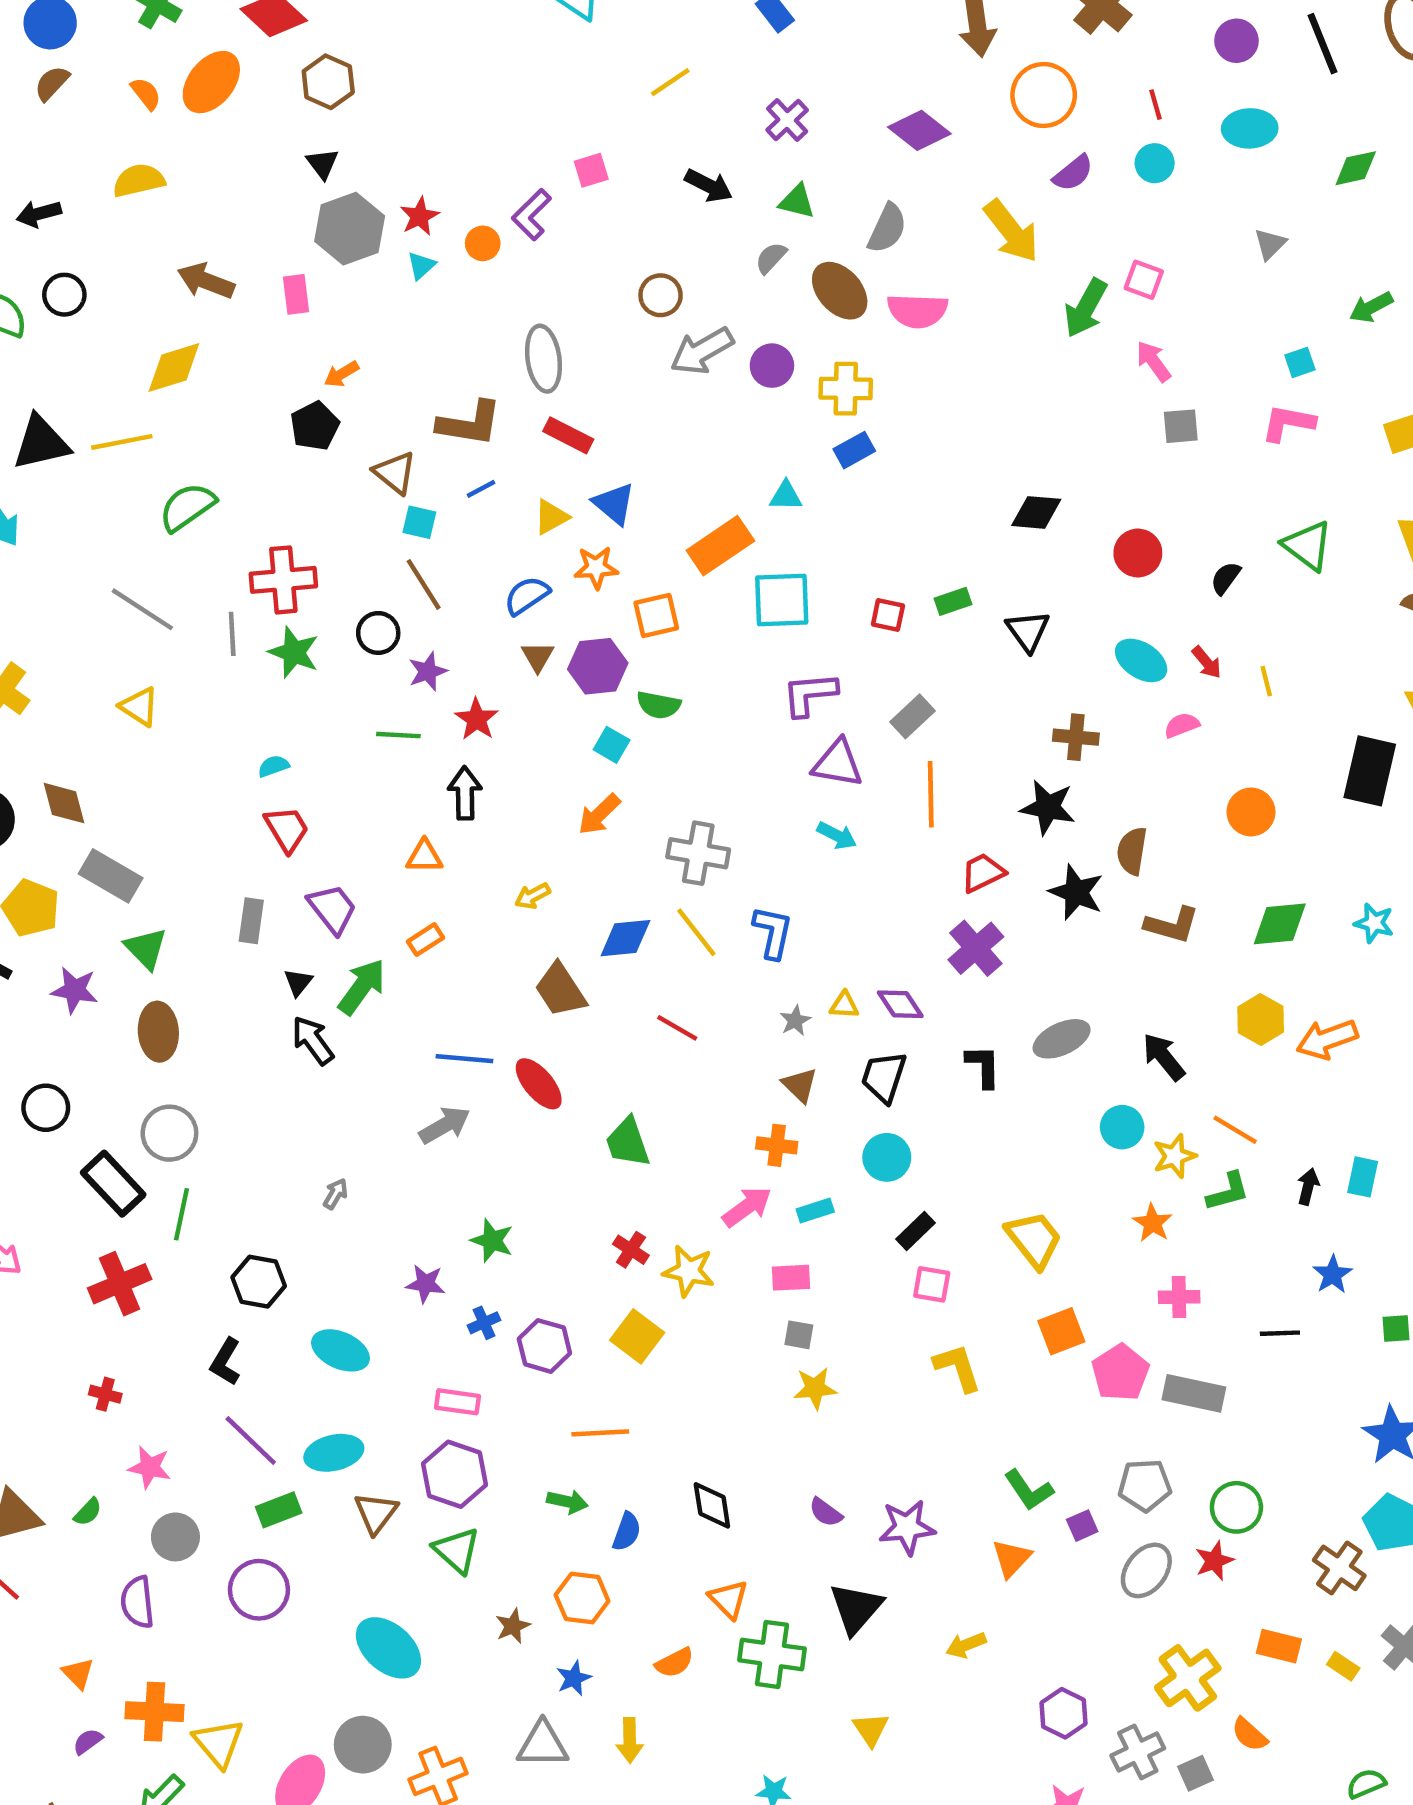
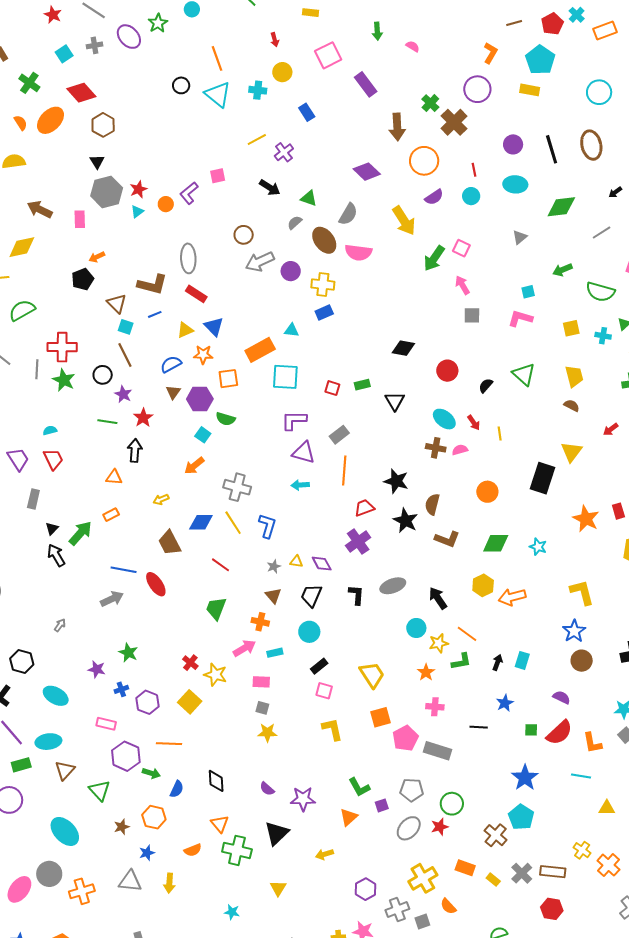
purple cross: (787, 120) -> (284, 152), moved
green diamond: (1356, 168) -> (561, 207), size x1.4
purple star: (428, 671) -> (123, 394), turned -30
brown cross: (1076, 737) -> (436, 448), moved
cyan arrow: (837, 836) -> (300, 485), turned 144
purple trapezoid: (332, 909) -> (18, 459), moved
green trapezoid: (628, 1142) -> (216, 608), moved, turned 35
purple hexagon: (455, 1474) -> (126, 756), moved

